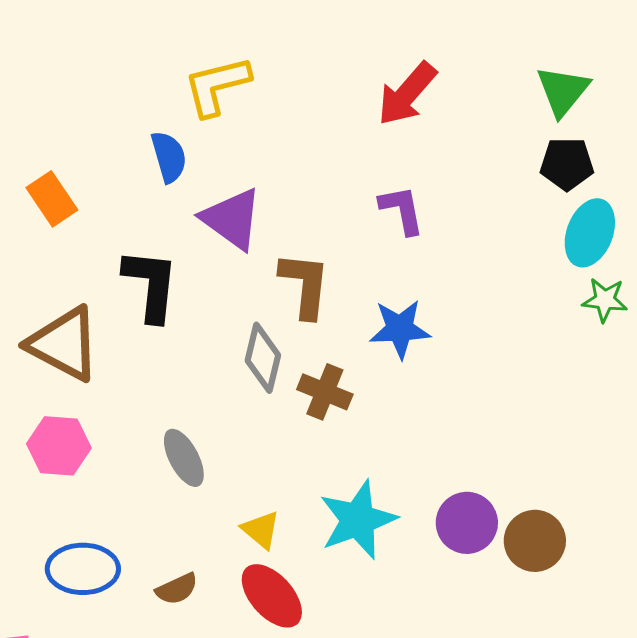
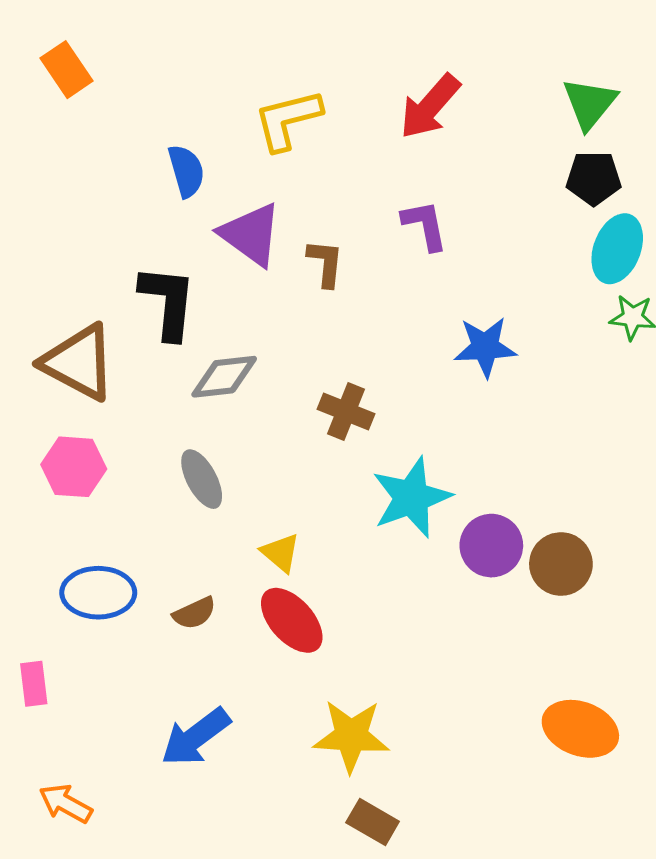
yellow L-shape: (217, 86) -> (288, 120), moved
orange rectangle: (52, 199) -> (67, 70), moved
brown L-shape: (305, 285) -> (326, 263), moved, size x0.7
blue star: (400, 329) -> (485, 347), moved
gray diamond: (263, 358) -> (224, 377), moved, turned 70
cyan star: (358, 520) -> (411, 497), moved

